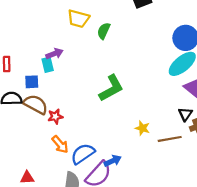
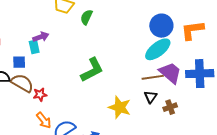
black triangle: (185, 114) -> (150, 97), moved
yellow star: (142, 128) -> (120, 107), size x1.6
brown line: (170, 139) -> (153, 77), moved

